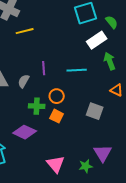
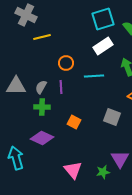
white rectangle: (97, 40) -> (103, 46), moved
purple line: (44, 68) -> (61, 87), moved
orange circle: (57, 96) -> (66, 63), moved
green cross: (37, 106) -> (42, 107), moved

